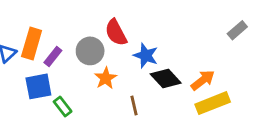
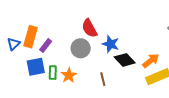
gray circle: (90, 51) -> (81, 48), moved
orange star: (106, 78) -> (69, 75), moved
green rectangle: (63, 107) -> (53, 73), moved, turned 40

